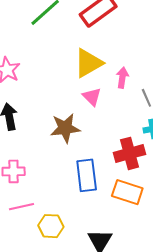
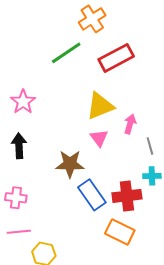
blue rectangle: (87, 175) -> (92, 195), moved, turned -36

